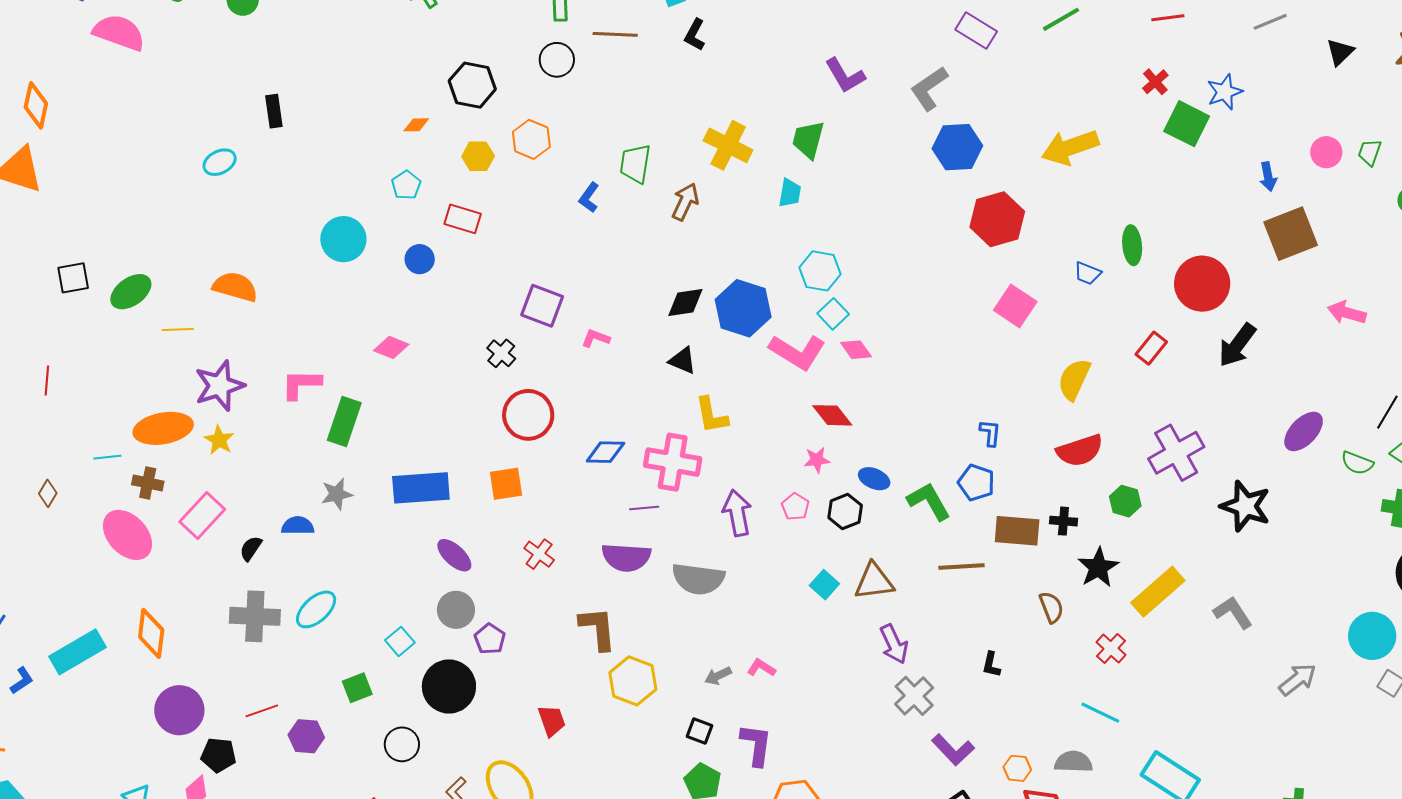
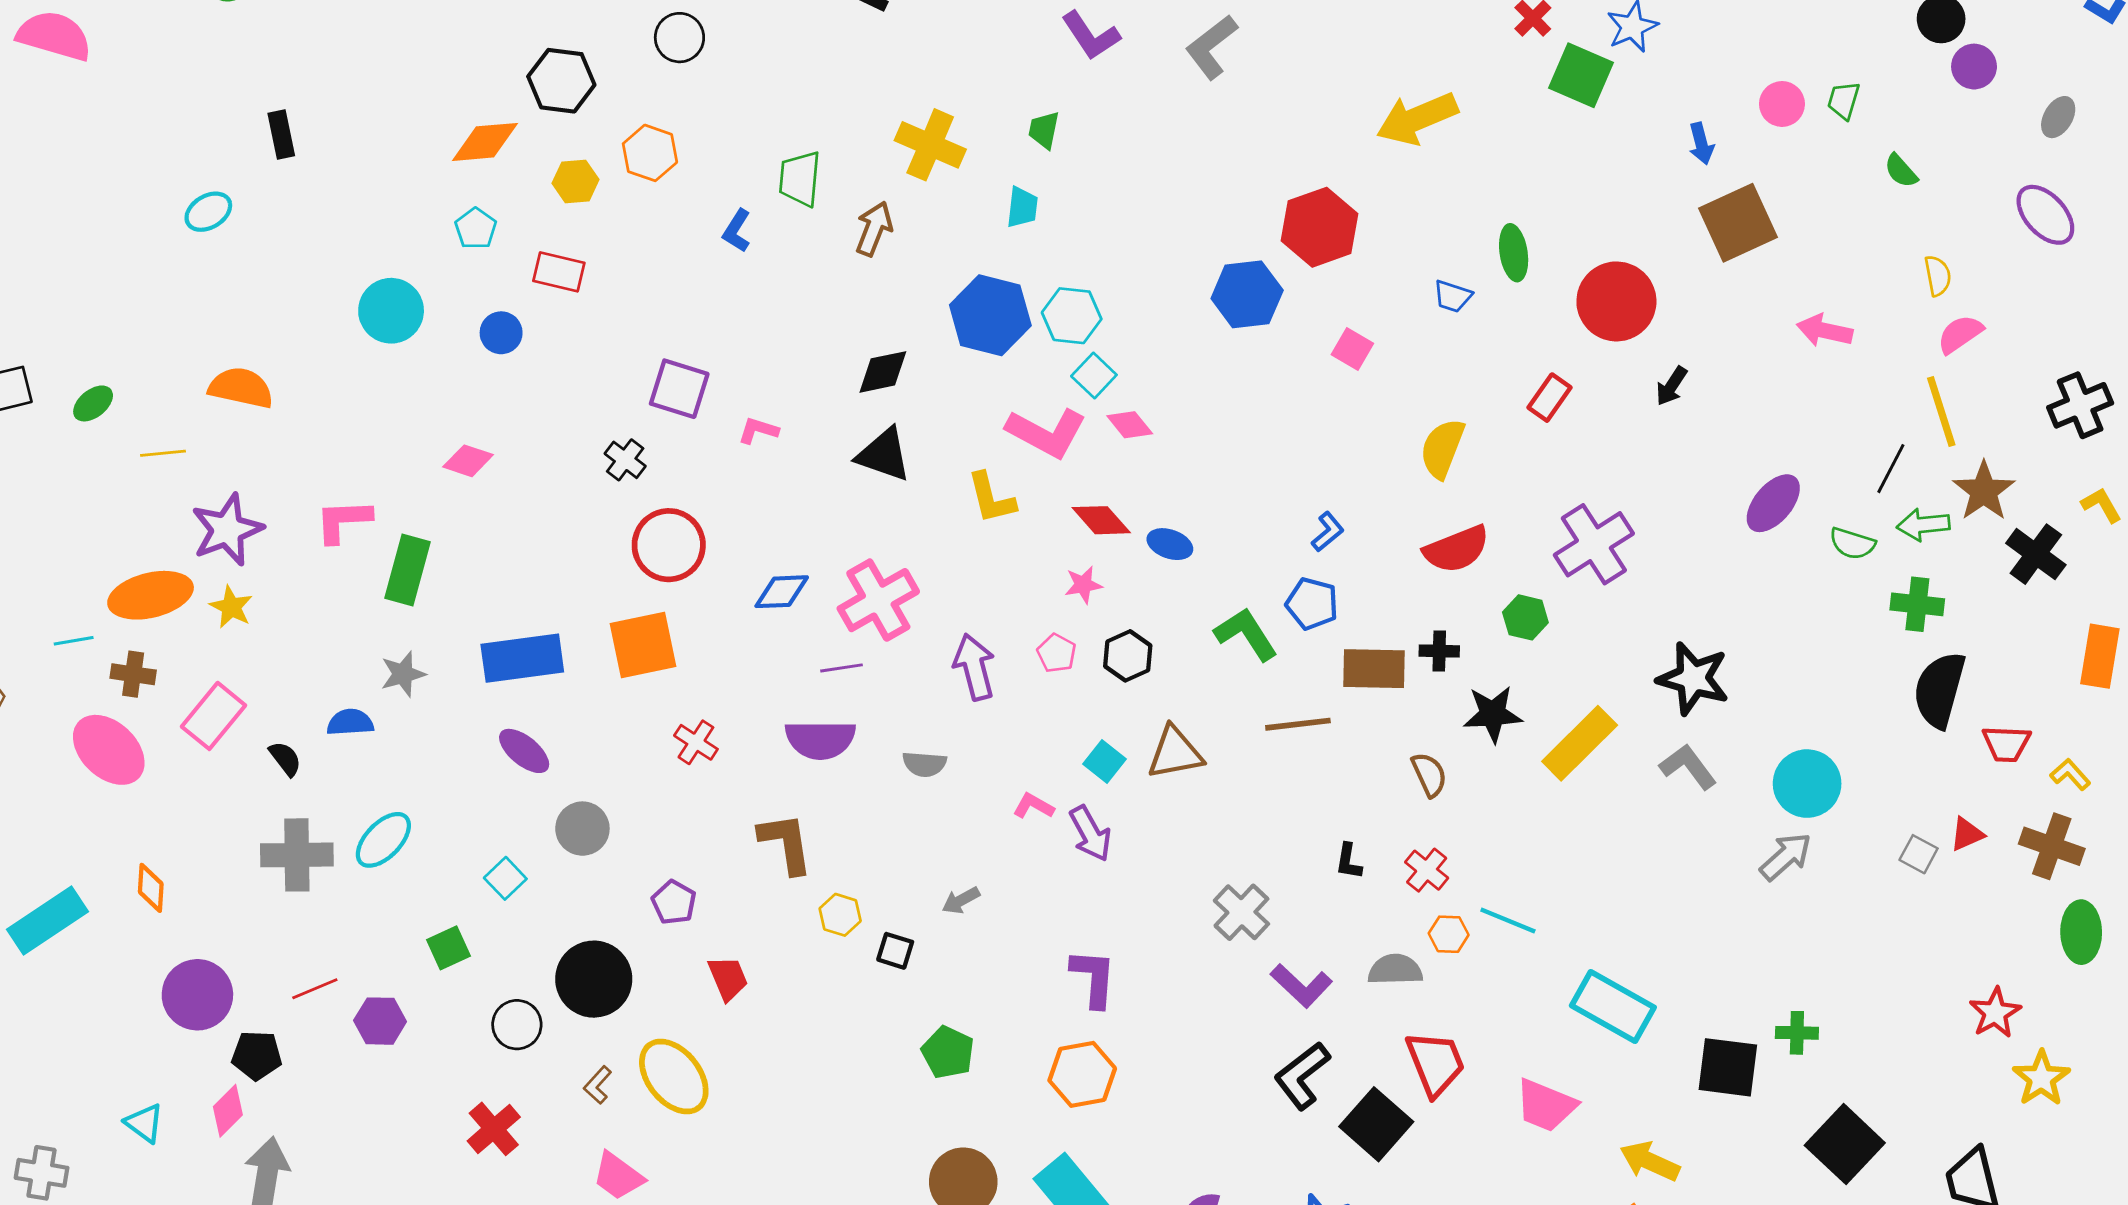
orange diamond: (416, 125) -> (485, 142), size x1.8
green trapezoid: (808, 140) -> (1044, 130), size x0.7
blue hexagon: (957, 147) -> (1247, 294), moved
green ellipse: (131, 292) -> (93, 403), size x0.7
pink square: (1015, 306) -> (1352, 349), size x0.7
blue hexagon: (743, 308) -> (990, 315), moved
black arrow: (1237, 345) -> (1672, 386), size x0.6
black triangle: (683, 361) -> (884, 455), size x1.4
yellow L-shape: (711, 415) -> (991, 498), moved
blue L-shape: (990, 433) -> (1328, 532), turned 48
pink cross: (673, 462) -> (878, 600), turned -36
blue ellipse: (874, 479) -> (1170, 544), moved
orange square: (506, 484) -> (643, 645), size x1.4
black star: (1245, 506) -> (1693, 678), moved
black semicircle: (251, 548) -> (285, 759), turned 112
purple ellipse: (454, 555) -> (524, 751), moved
black star: (1098, 567) -> (1493, 714), turned 30
gray semicircle: (698, 579) -> (925, 764), size x0.6
orange diamond: (151, 633) -> (151, 888), size x0.7
cyan circle: (1372, 636) -> (1807, 784), moved
purple pentagon: (490, 639) -> (674, 902), moved
purple arrow: (894, 644) -> (1090, 834), moved
red cross: (1111, 648) -> (1427, 870), moved
pink L-shape: (761, 668) -> (1033, 806), moved
yellow hexagon: (633, 681) -> (840, 915), size x0.6
black circle: (449, 686) -> (594, 979), moved
black square: (699, 731) -> (895, 951), moved
purple L-shape: (756, 745) -> (1093, 978), moved
gray semicircle: (1073, 762) -> (1395, 970), moved
orange hexagon: (1017, 768) -> (1449, 934), moved

